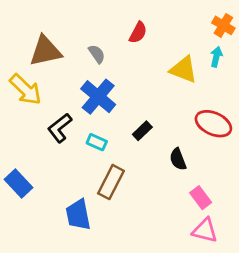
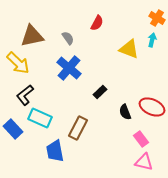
red ellipse: (213, 124) -> (152, 107), moved
black L-shape: (60, 128) -> (25, 95), moved
cyan rectangle: (97, 142) -> (40, 118), moved, size x1.6

